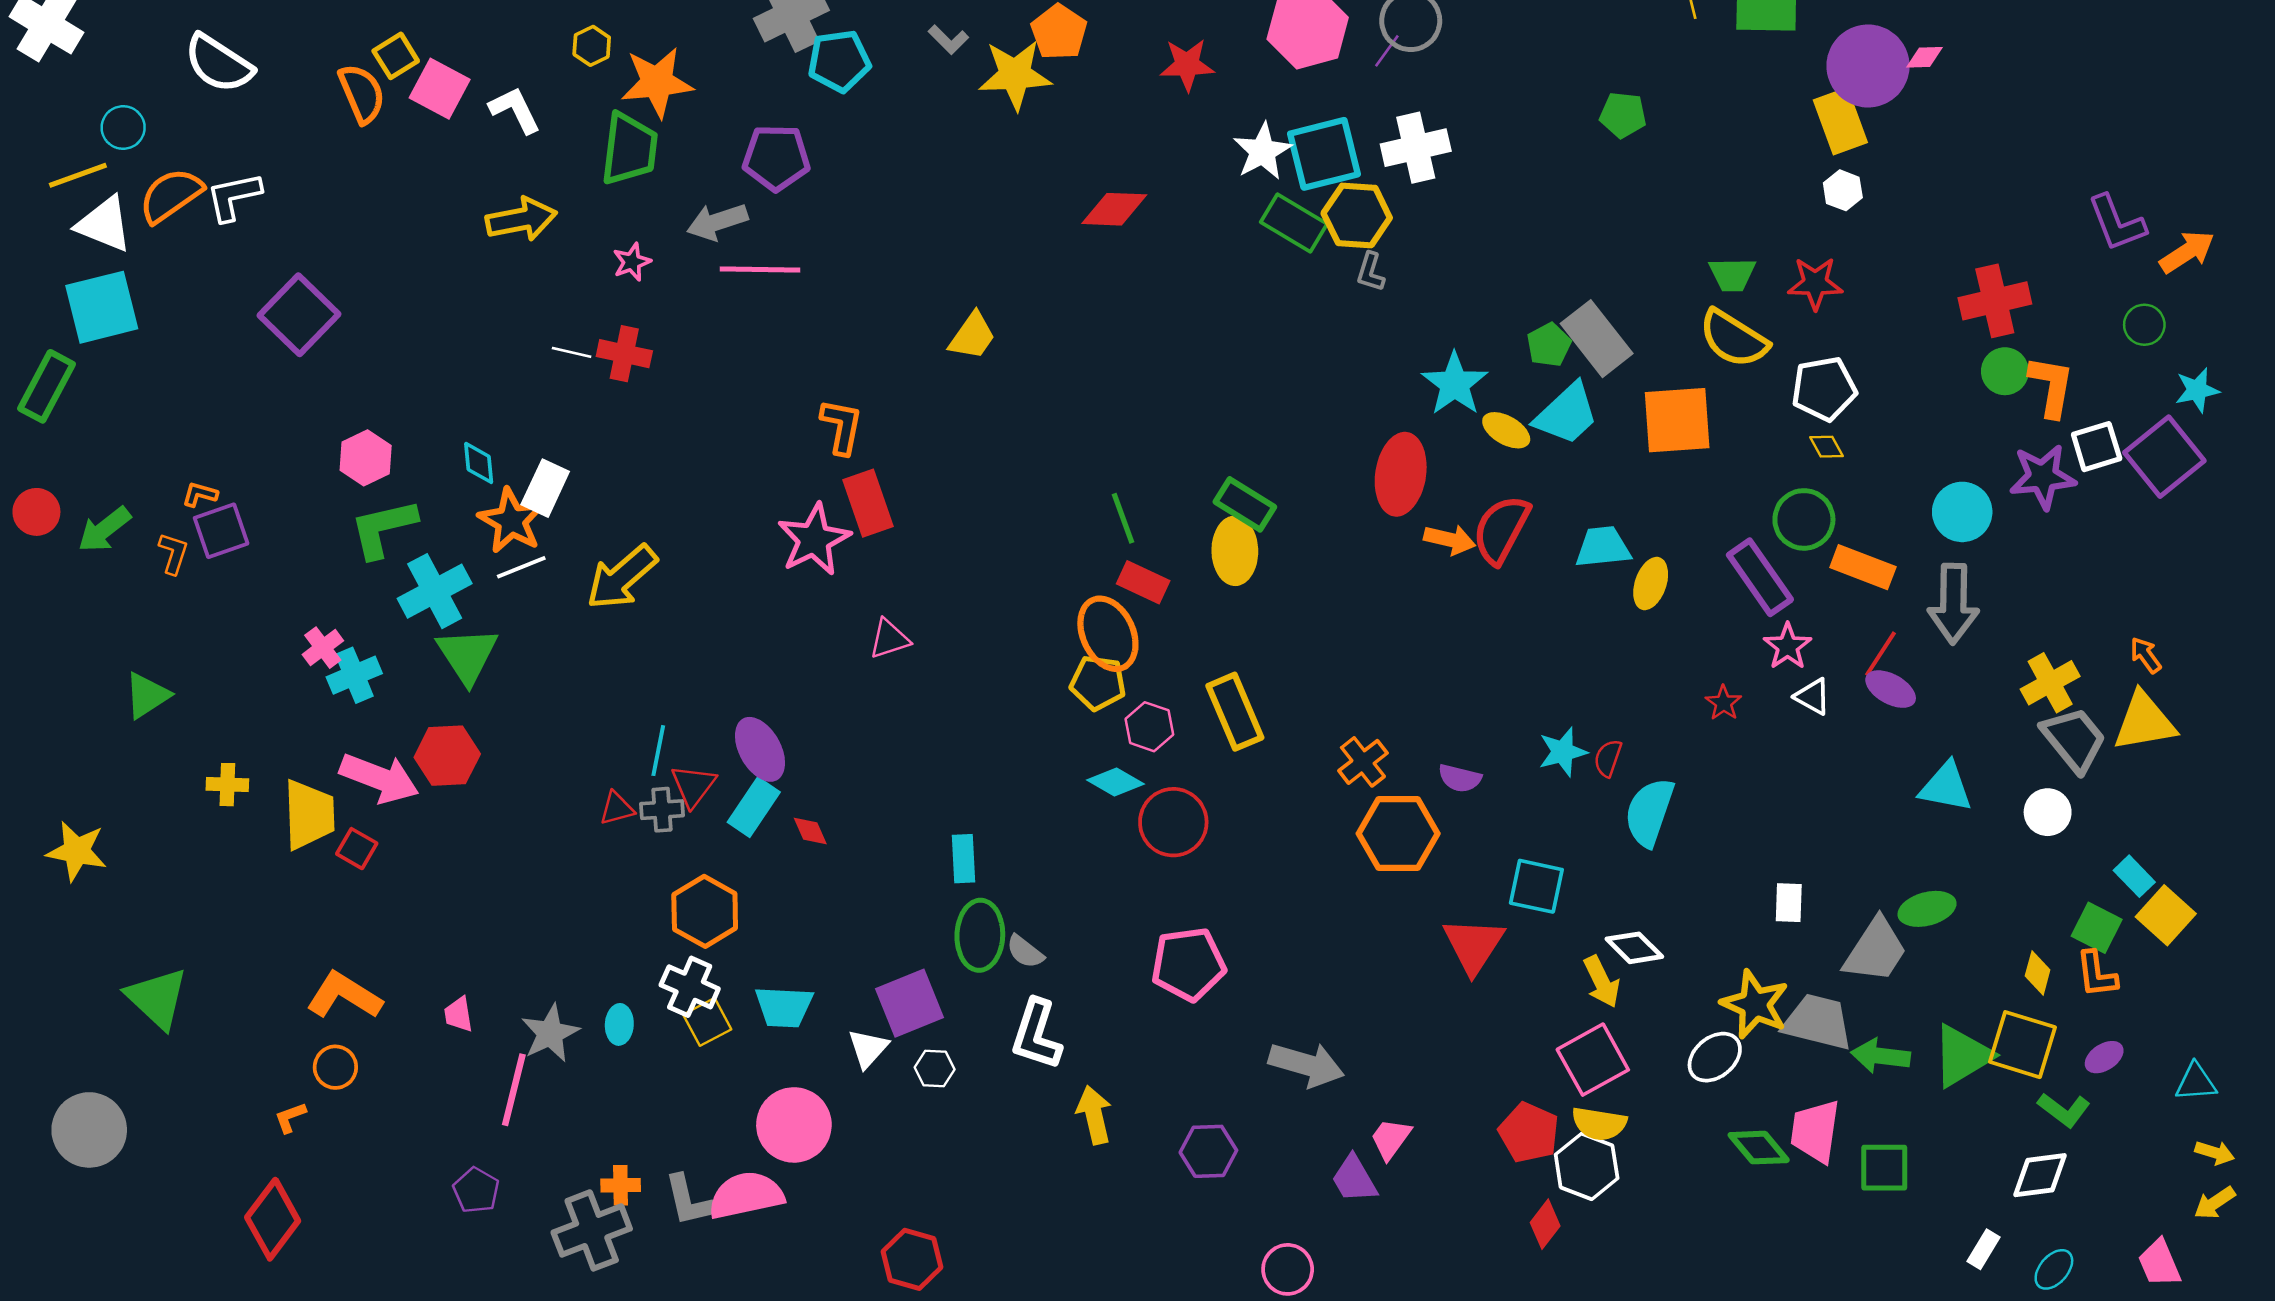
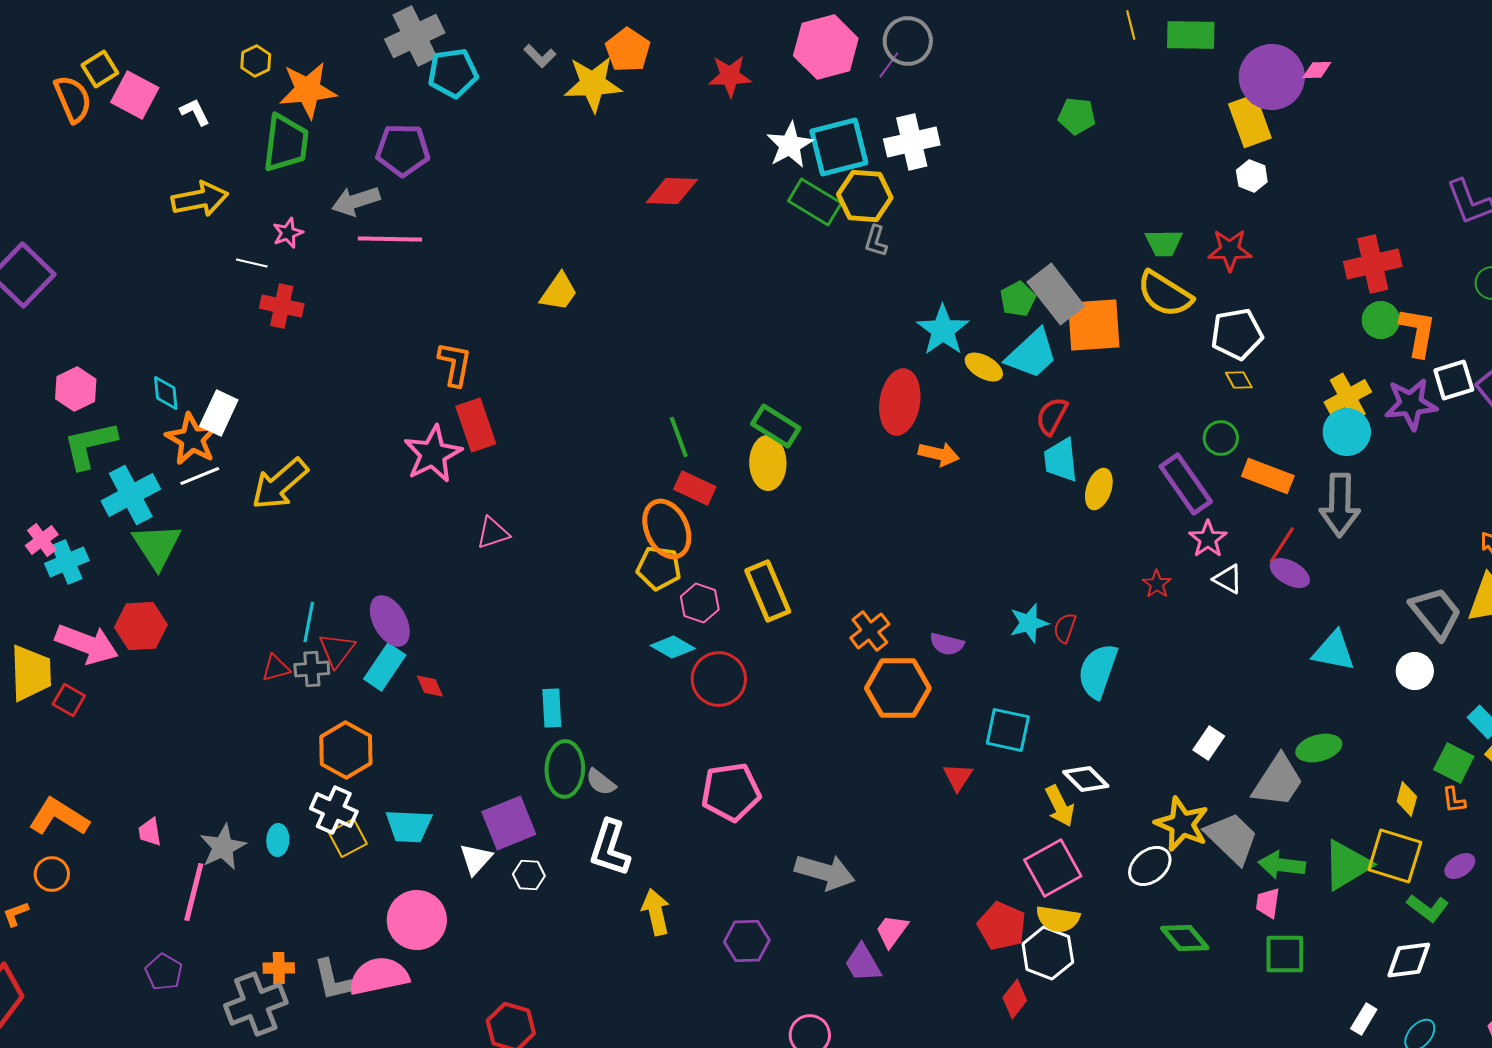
white L-shape: (515, 110) -> (195, 112), size x0.7
white line: (572, 352) -> (252, 263), moved
orange square: (1677, 420) -> (1094, 325), moved
green circle: (1804, 519) -> (1221, 438), size x0.7
red semicircle: (1501, 530) -> (1052, 416), moved, size x0.7
cyan trapezoid: (1603, 547) -> (1061, 460), turned -90
yellow cross: (2050, 683) -> (1348, 397), moved
white rectangle: (1789, 903) -> (1209, 743), turned 32
red triangle: (1474, 945) -> (958, 777), size x0.6
orange L-shape: (2097, 974) -> (1454, 800), size x0.7
gray trapezoid: (1818, 1022) -> (1232, 838), turned 30
pink trapezoid: (1815, 1131) -> (1268, 903), moved, size x0.6

